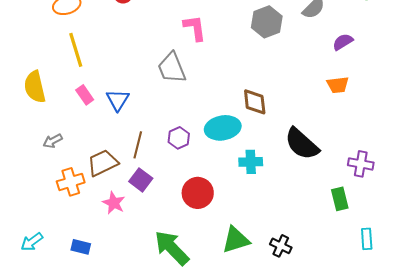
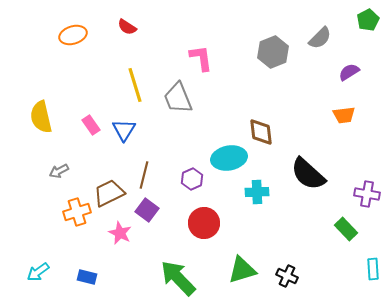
yellow line: (76, 50) -> (135, 85), moved
purple hexagon: (179, 138) -> (192, 179), moved
green rectangle: (340, 199) -> (346, 229), turned -30

